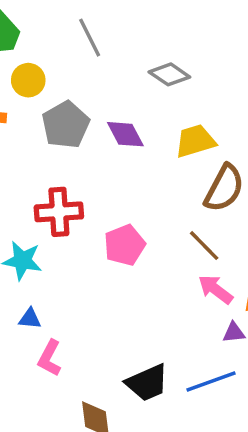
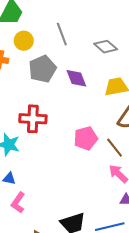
gray line: (90, 38) -> (62, 34), moved
pink pentagon: (125, 245) -> (86, 138), moved

